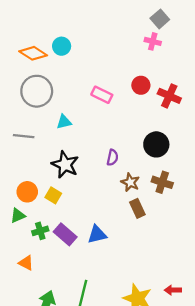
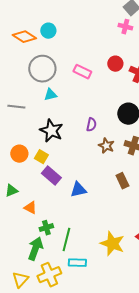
gray circle: (37, 91) -> (42, 69), moved
brown rectangle: (137, 208) -> (122, 181), moved
green triangle: (18, 215) -> (11, 191), moved
green cross: (40, 231) -> (46, 228), moved
purple rectangle: (65, 234) -> (51, 176), moved
orange triangle: (26, 263) -> (30, 208), moved

